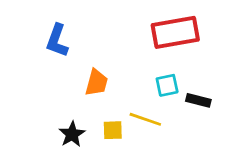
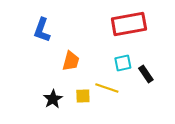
black rectangle: (198, 100) -> (146, 74), turned 42

